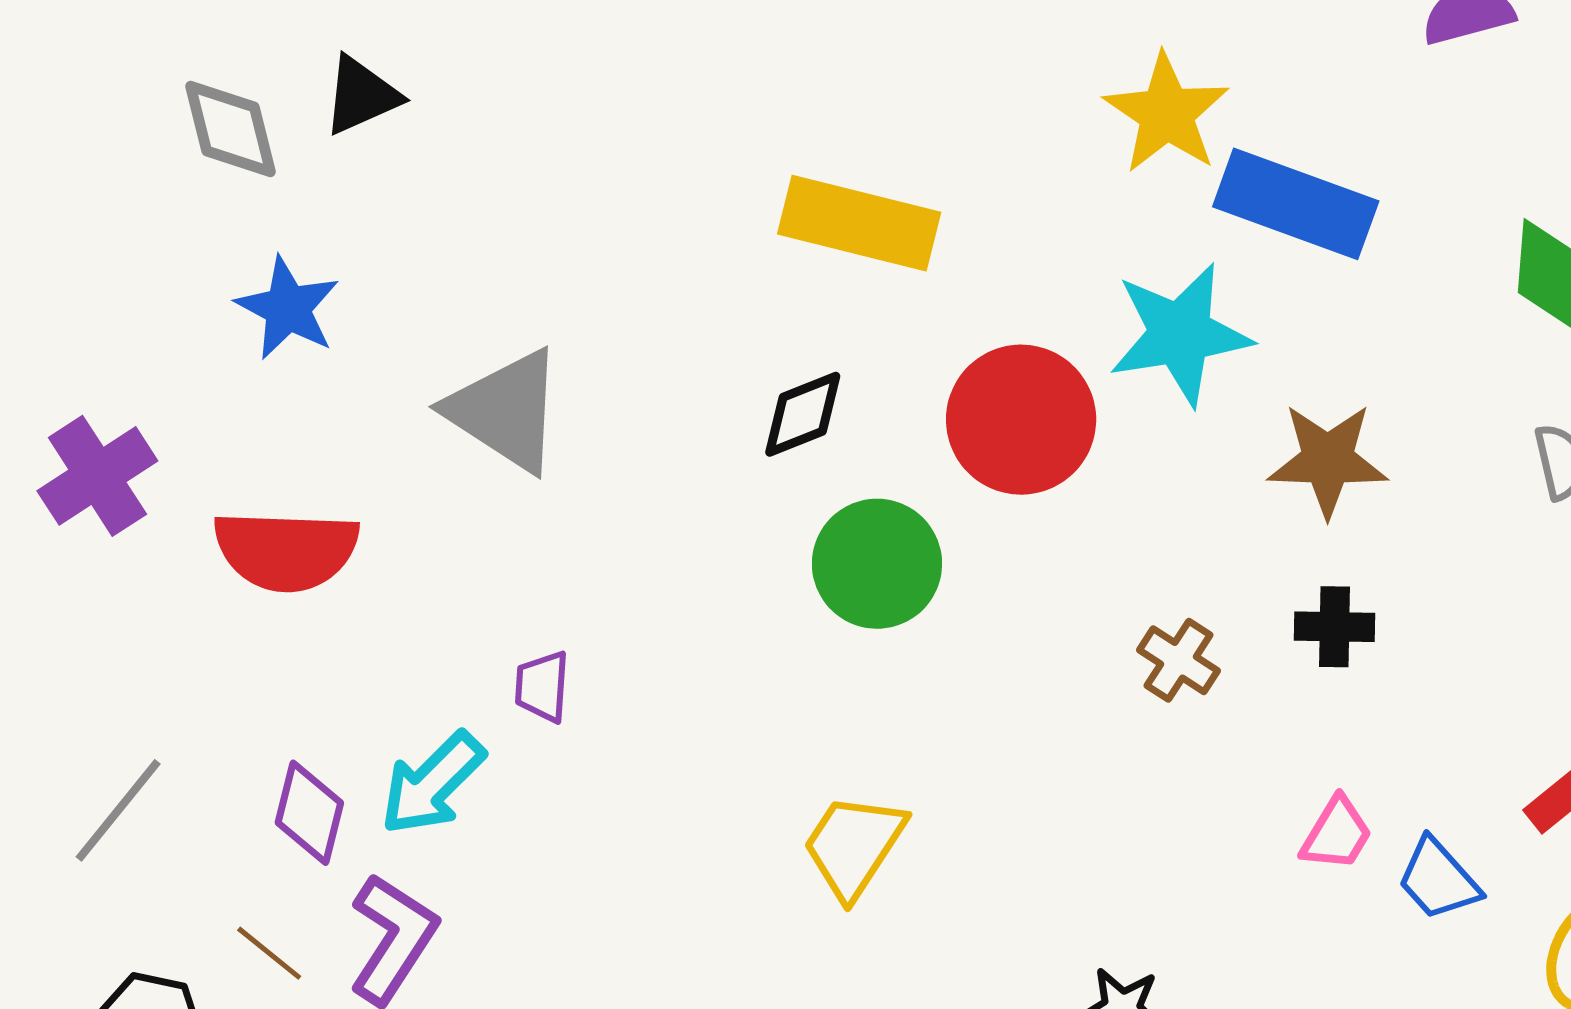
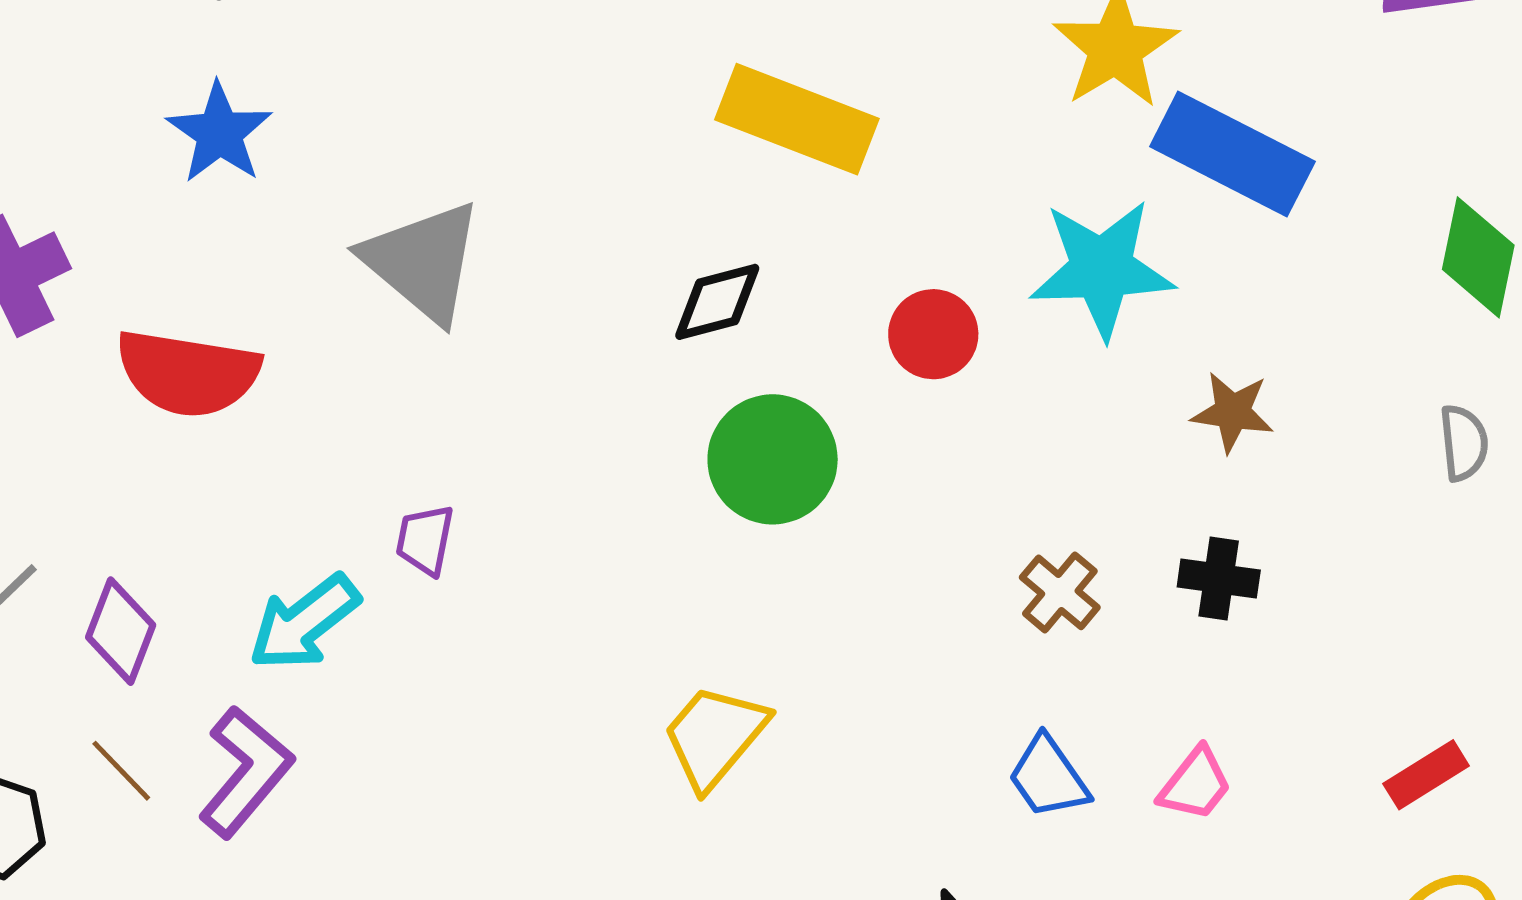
red circle: (1021, 420) -> (933, 334), size x0.6
brown star: (1328, 460) -> (1233, 412), size x0.7
purple diamond: (309, 813) -> (121, 631), moved
blue trapezoid: (1438, 879) -> (1048, 777), moved

